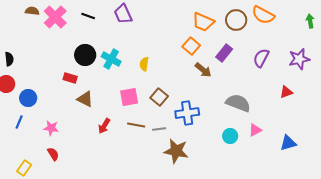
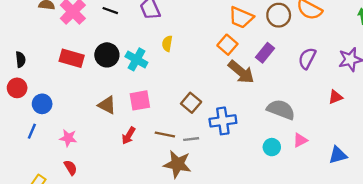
yellow semicircle: (144, 64) -> (167, 44), moved
brown arrow: (203, 70) -> (241, 72), size x1.4
red rectangle: (70, 78) -> (72, 58), moved, size x1.5
pink square: (129, 97) -> (140, 100), moved
brown star: (176, 151) -> (177, 164), moved

